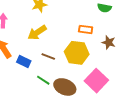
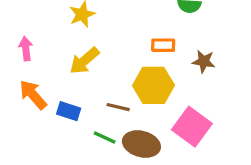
brown line: (48, 56) -> (118, 107), moved

